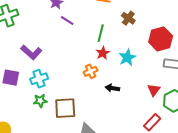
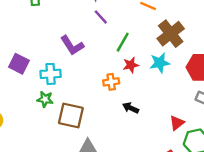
brown cross: (128, 18) -> (171, 34), size x1.6
green line: (101, 33) -> (123, 42), moved
purple L-shape: (31, 52) -> (72, 45), moved
cyan star: (127, 57) -> (160, 63), moved

